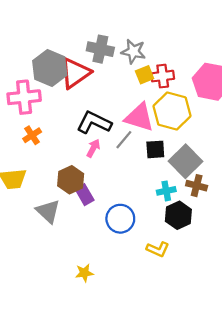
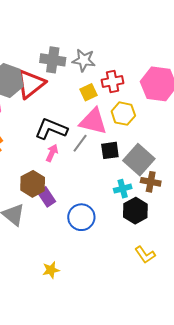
yellow square: (145, 75) -> (88, 92), moved
yellow hexagon: (172, 111) -> (123, 114), size x0.7
yellow L-shape: (158, 249) -> (145, 255), moved, turned 35

